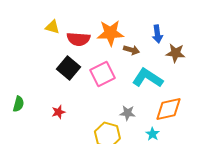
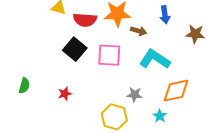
brown star: (175, 53) -> (195, 34), moved
pink square: (102, 74) -> (109, 55), turned 30

